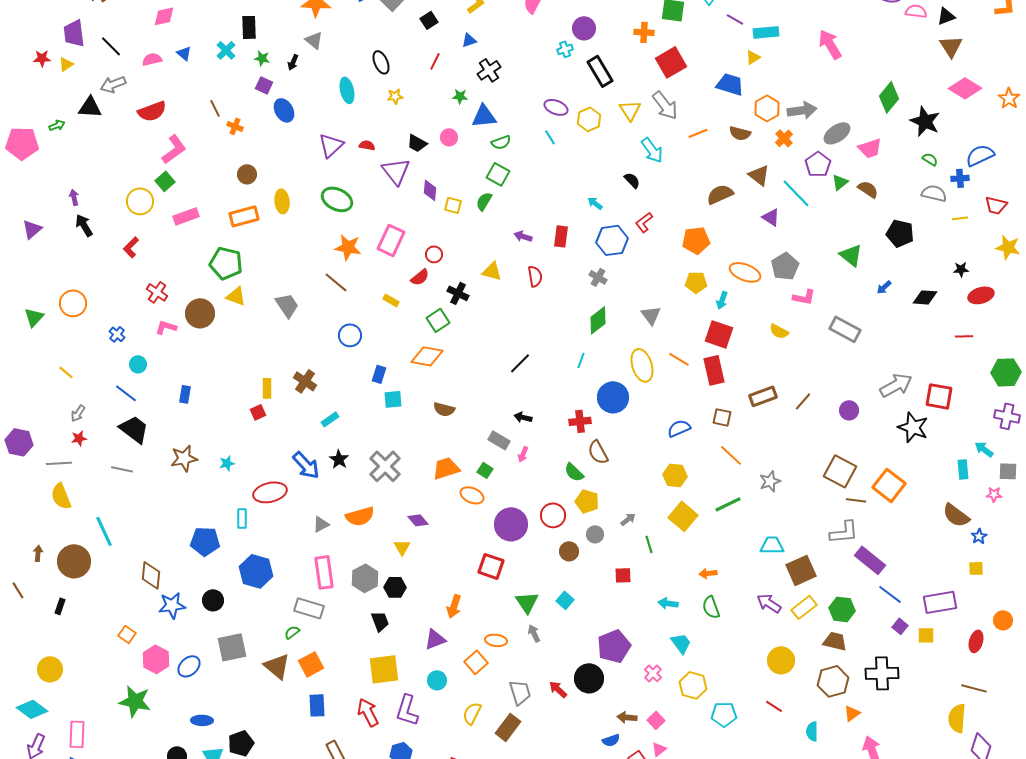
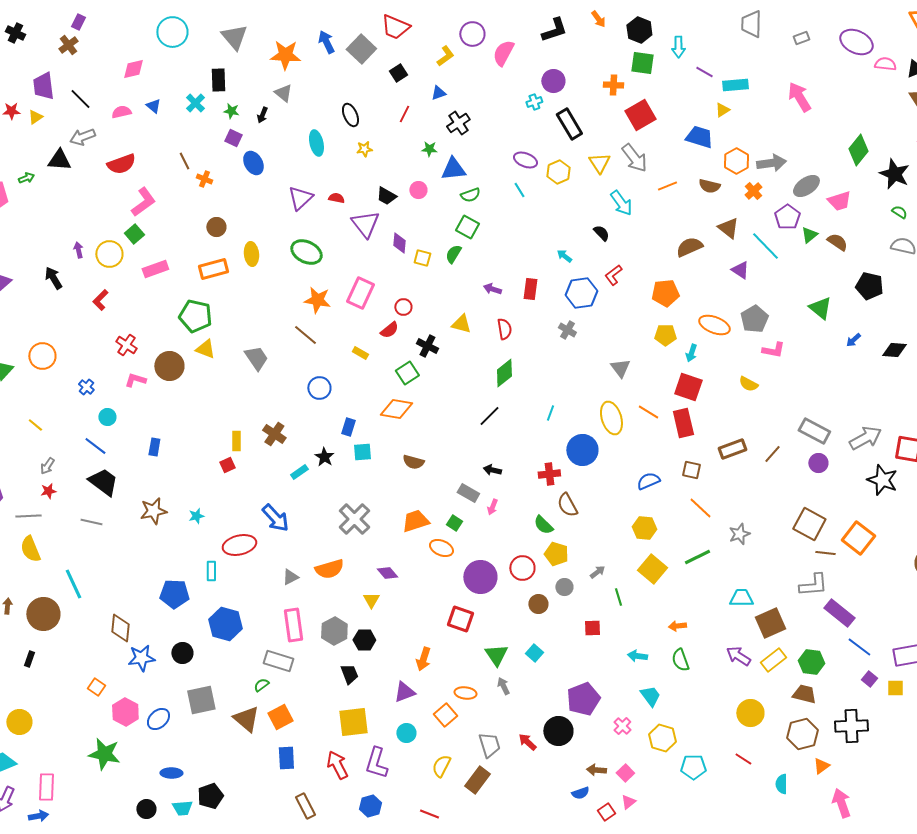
purple arrow: (74, 197) -> (78, 250), moved
green diamond: (598, 320) -> (504, 373), moved
gray rectangle: (845, 329) -> (814, 431), moved
black star: (339, 459) -> (324, 457), moved

